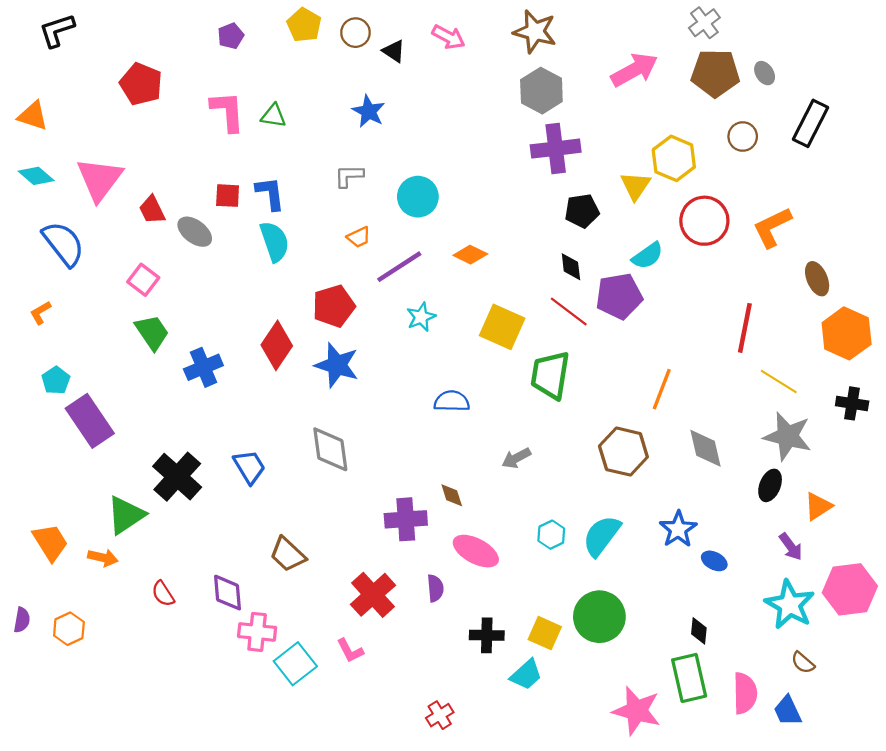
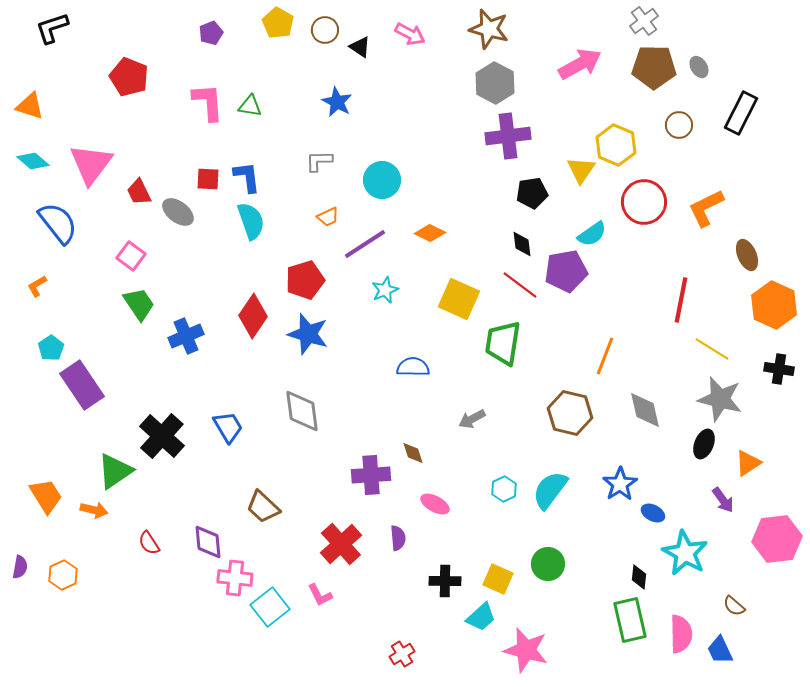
pink ellipse: (476, 551) -> (435, 504), size x0.7
cyan star: (790, 605) -> (685, 553), moved
green circle: (599, 617) -> (548, 564), size x0.7
pink star: (637, 711) -> (526, 650), moved

